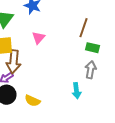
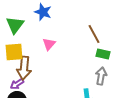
brown line: (84, 28) -> (94, 34), turned -48

